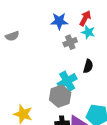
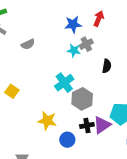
cyan star: (88, 32) -> (74, 50), moved
cyan cross: (67, 81) -> (64, 83), moved

